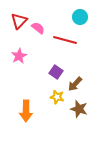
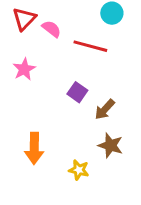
yellow star: (57, 97) -> (79, 170), moved

